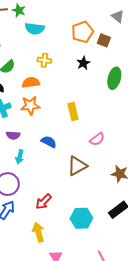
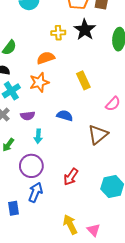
yellow cross: (44, 60) -> (58, 33), moved
black star: (83, 63) -> (85, 30), size x1.5
orange semicircle: (31, 82) -> (46, 58), moved
yellow arrow: (38, 232) -> (70, 224), moved

